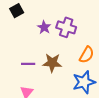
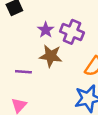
brown star: (52, 63) -> (51, 56), moved

